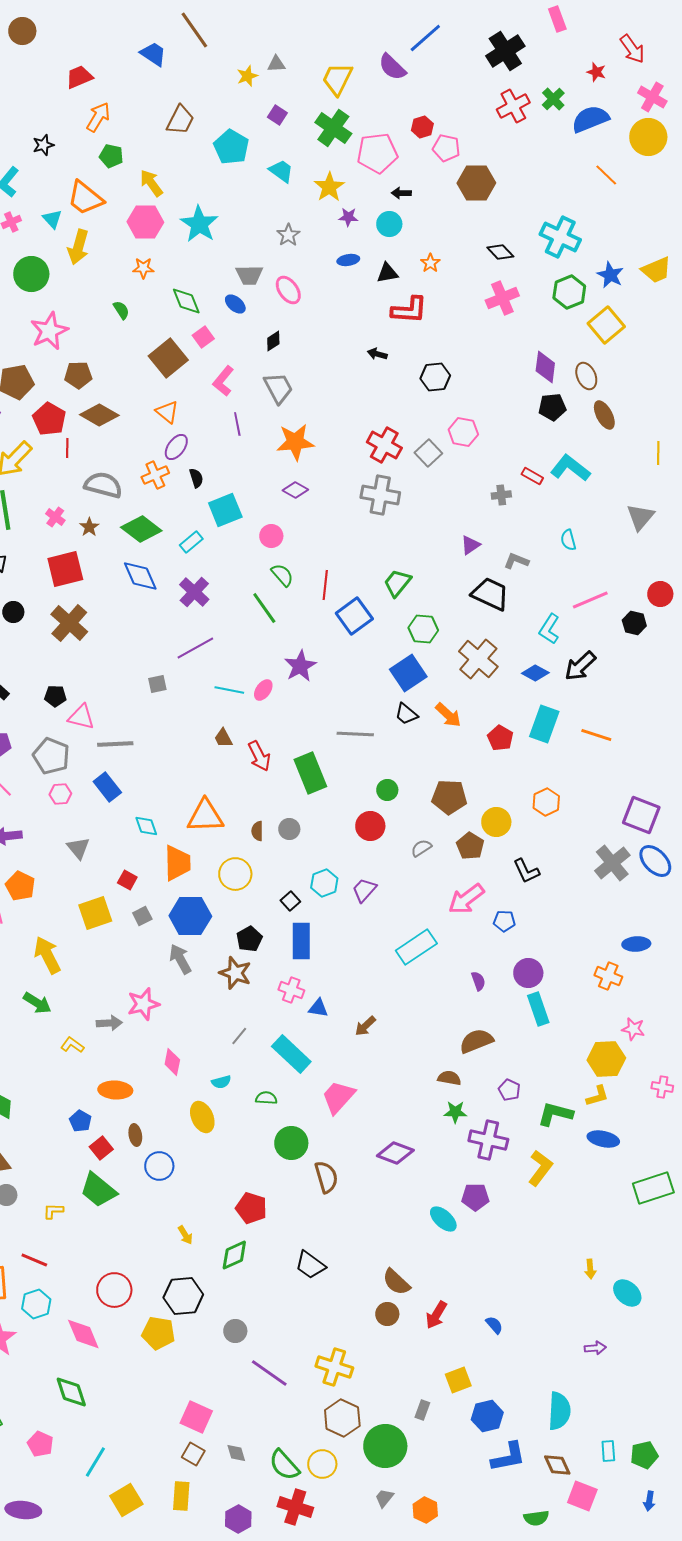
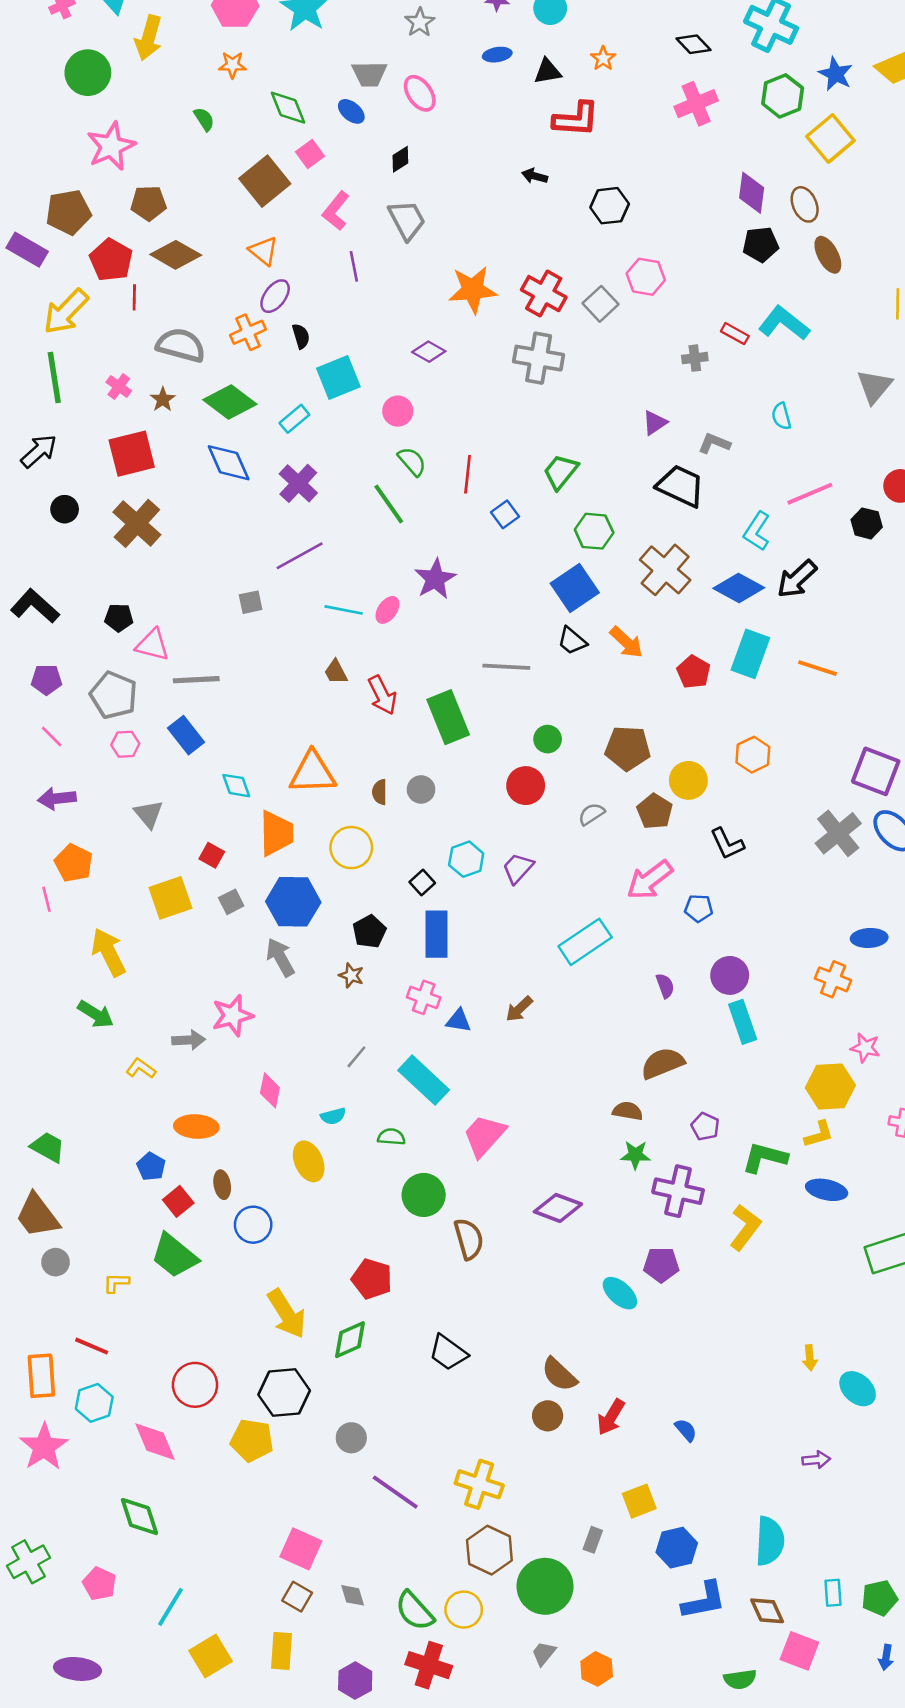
orange star: (295, 442) -> (473, 290), moved
blue square: (354, 616) -> (505, 514), size x0.6
blue diamond: (535, 673) -> (739, 588), size x1.4
brown star: (235, 973) -> (351, 975), size x0.6
brown arrow: (365, 1026) -> (519, 1009), moved
yellow arrow: (185, 1235) -> (287, 1314), size x2.0

